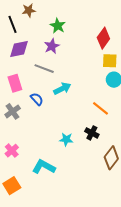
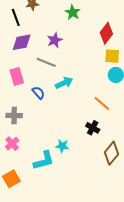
green star: (58, 26) -> (73, 12), moved
gray cross: (13, 111) -> (14, 116), moved, turned 35
cyan star: (66, 139) -> (62, 146), moved
cyan L-shape: (44, 167) -> (44, 161), turned 135

